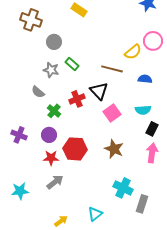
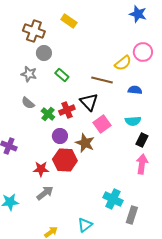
brown cross: (31, 20) -> (34, 31), moved
gray star: (51, 70) -> (29, 74), moved
green cross: (54, 111) -> (48, 114), moved
purple circle: (49, 135) -> (60, 136), moved
brown star: (114, 149) -> (85, 143), moved

